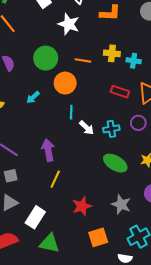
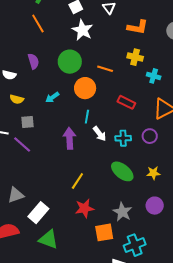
white star: (69, 24) -> (82, 30), moved
yellow cross: (112, 53) -> (135, 57), moved
red rectangle: (120, 92) -> (126, 102), moved
purple arrow: (48, 150) -> (70, 138), moved
gray square: (11, 176) -> (27, 122), moved
yellow line: (55, 179) -> (77, 181), moved
orange square: (98, 237) -> (104, 232), moved

